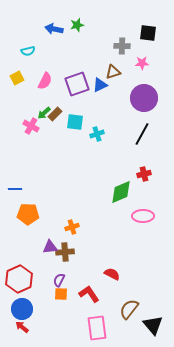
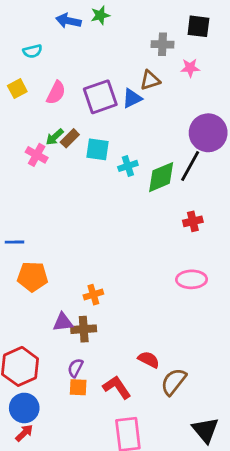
purple circle: (144, 98) -> (208, 133), moved
green diamond: (121, 192) -> (161, 177), moved
brown semicircle: (129, 309) -> (174, 382), moved
red arrow: (22, 327) -> (24, 433), turned 96

